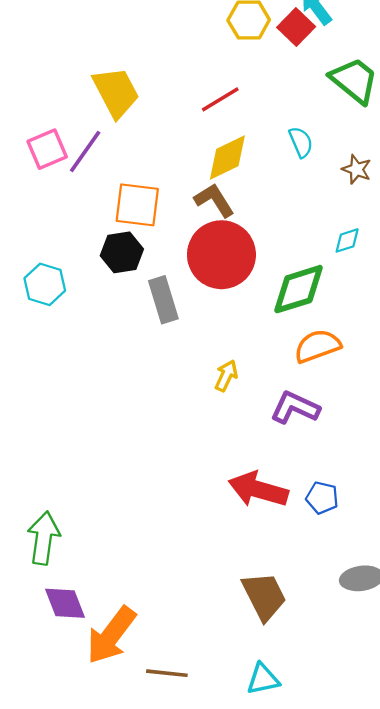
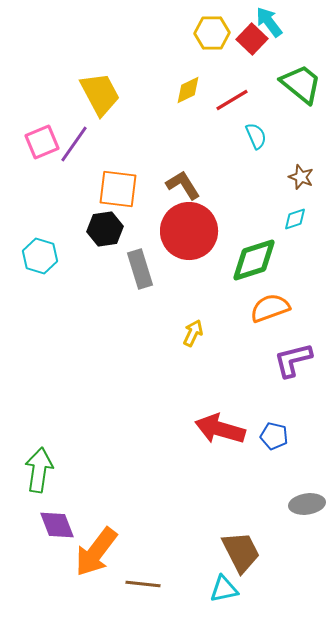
red line: (220, 99) -> (232, 100), moved
yellow diamond: (227, 157) -> (188, 90), moved, size x0.7
brown star: (357, 169) -> (301, 177), moved
purple L-shape: (295, 408) -> (293, 360), moved, turned -39
brown trapezoid: (264, 596) -> (241, 552), moved

